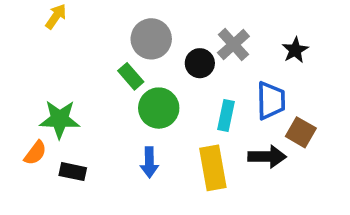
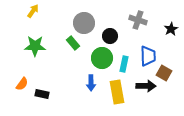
gray cross: (233, 44) -> (138, 20), moved, turned -30
black star: (295, 50) -> (171, 29), moved
green circle: (159, 108) -> (102, 58), moved
green star: (60, 119) -> (35, 46), moved
blue arrow: (149, 162) -> (91, 83), moved

